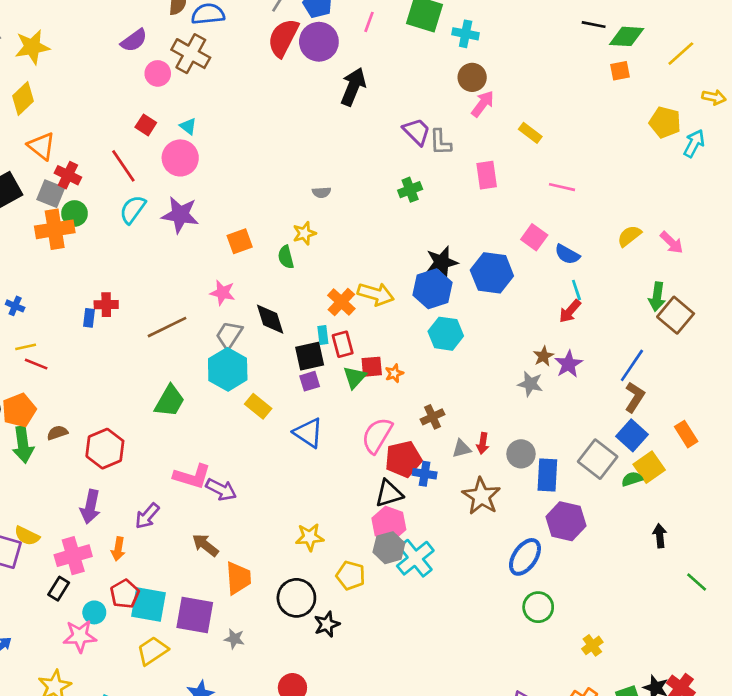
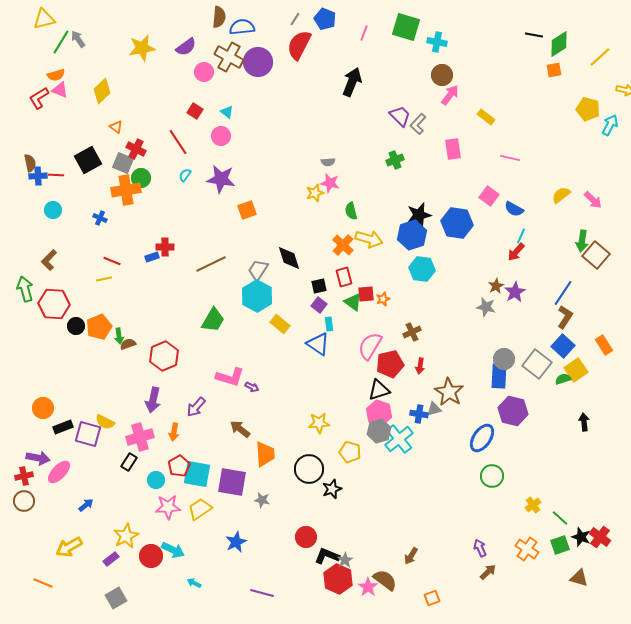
green diamond: (627, 36) -> (559, 44), turned -36
purple circle: (319, 42) -> (258, 62), moved
yellow star: (32, 47) -> (142, 48), moved
gray L-shape: (440, 142) -> (418, 124), turned 45
orange triangle: (41, 146) -> (116, 127), size x0.6
pink circle: (180, 158) -> (221, 136), size x0.7
cyan semicircle: (133, 209) -> (185, 175), size x0.6
orange square: (240, 241) -> (247, 210), moved
green semicircle: (286, 257) -> (351, 211), moved
cyan line: (576, 290) -> (521, 236), turned 42
pink star: (222, 293) -> (330, 183), moved
blue cross: (15, 306) -> (100, 218), moved
blue rectangle: (89, 318) -> (152, 257), turned 64
cyan rectangle: (323, 335) -> (329, 324), moved
black square: (310, 356) -> (319, 286), size x0.7
red line: (36, 364) -> (112, 261), moved
green triangle: (355, 377) -> (353, 302), turned -36
purple square: (310, 381) -> (319, 305), turned -35
red arrow: (483, 443) -> (420, 366), moved
green arrow: (23, 445) -> (119, 336), moved, size x0.6
gray triangle: (462, 449) -> (434, 409), moved
gray circle: (521, 454) -> (504, 359), moved
blue cross: (425, 474) -> (419, 414), moved
purple arrow: (221, 490) -> (252, 387), size x0.6
green line: (697, 582) -> (560, 518), moved
pink star: (80, 636) -> (168, 507), moved

